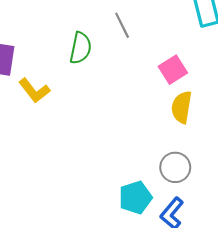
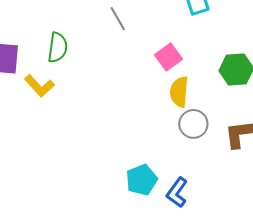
green semicircle: (80, 48) -> (58, 47), moved
gray circle: (175, 167) -> (193, 124), moved

